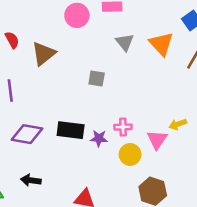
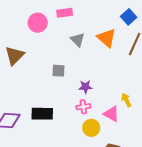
yellow arrow: (178, 124) -> (126, 100), turned 88
purple star: (99, 138) -> (85, 87), moved
pink triangle: (157, 140) -> (111, 114), turned -30

